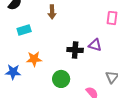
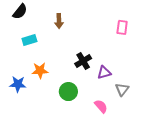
purple triangle: (95, 45) -> (104, 73), moved, turned -32
black cross: (75, 50) -> (83, 61), turned -35

